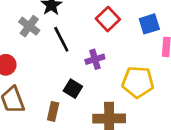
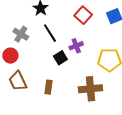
gray cross: (29, 26) -> (21, 34), moved
black square: (73, 89) -> (60, 58), moved, turned 32

